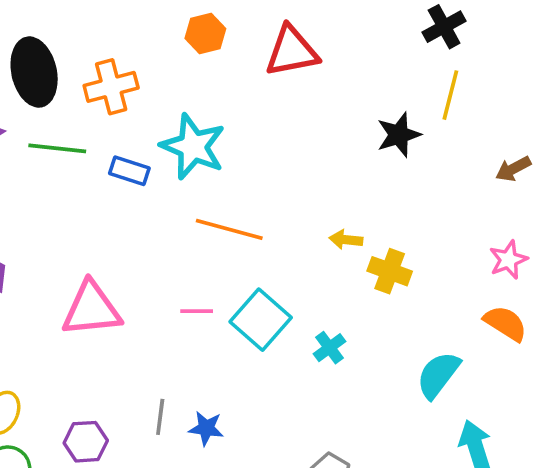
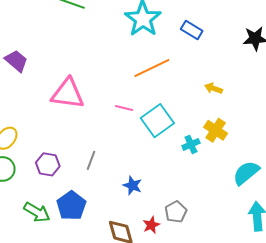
blue rectangle: (129, 171) -> (192, 30), moved
orange line: (229, 229) -> (152, 68), turned -54
yellow cross: (390, 271) -> (216, 130), moved
blue star: (206, 428) -> (132, 185), moved

